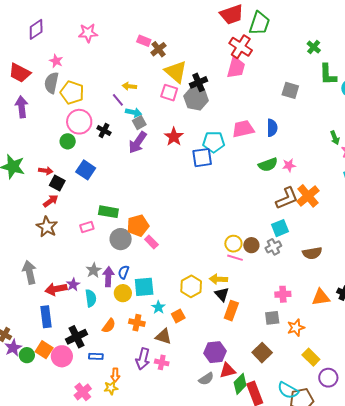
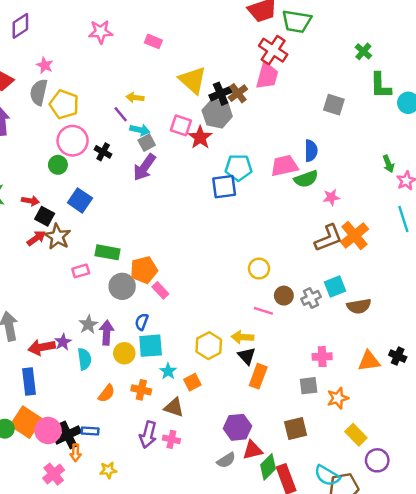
green trapezoid: (259, 23) -> (297, 21), turned 80
pink star: (88, 33) -> (101, 32), moved
brown cross: (159, 49) -> (238, 93), moved
pink square: (169, 93) -> (181, 125), moved
pink trapezoid: (243, 129) -> (284, 166), moved
red star: (174, 137) -> (200, 137), moved
green semicircle: (268, 165) -> (306, 179), moved
brown star: (47, 227) -> (57, 237), moved
cyan square: (280, 228) -> (335, 287), moved
yellow circle: (233, 244) -> (259, 269), moved
blue semicircle: (124, 272) -> (142, 322), moved
black cross: (76, 337) -> (68, 435), moved
orange square: (44, 350) -> (26, 422), size x1.4
brown square: (262, 353) -> (296, 428), turned 30
orange arrow: (115, 375) -> (76, 453), moved
pink cross: (83, 392) -> (54, 474), moved

